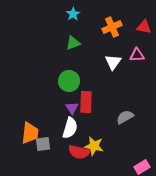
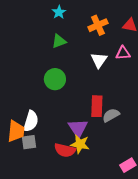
red rectangle: (86, 102) -> (97, 106), moved
purple triangle: (72, 108) -> (78, 128), moved, size x1.5
white semicircle: (70, 128) -> (31, 121), moved

